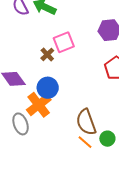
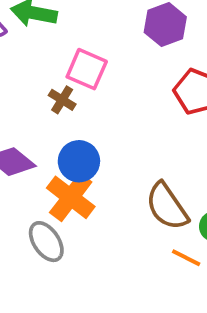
pink square: (64, 42) -> (87, 69), turned -30
orange line: (85, 142) -> (186, 258), moved

